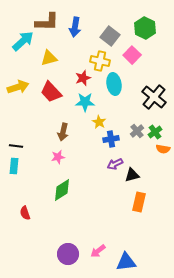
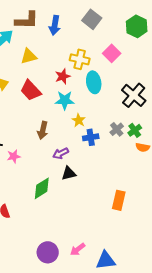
green hexagon: (145, 28) -> (137, 26), moved
gray square: (110, 36) -> (92, 19), moved
pink star: (58, 157) -> (14, 156), moved
purple arrow: (115, 164) -> (61, 153), moved
black triangle: (132, 175) -> (69, 173), moved

